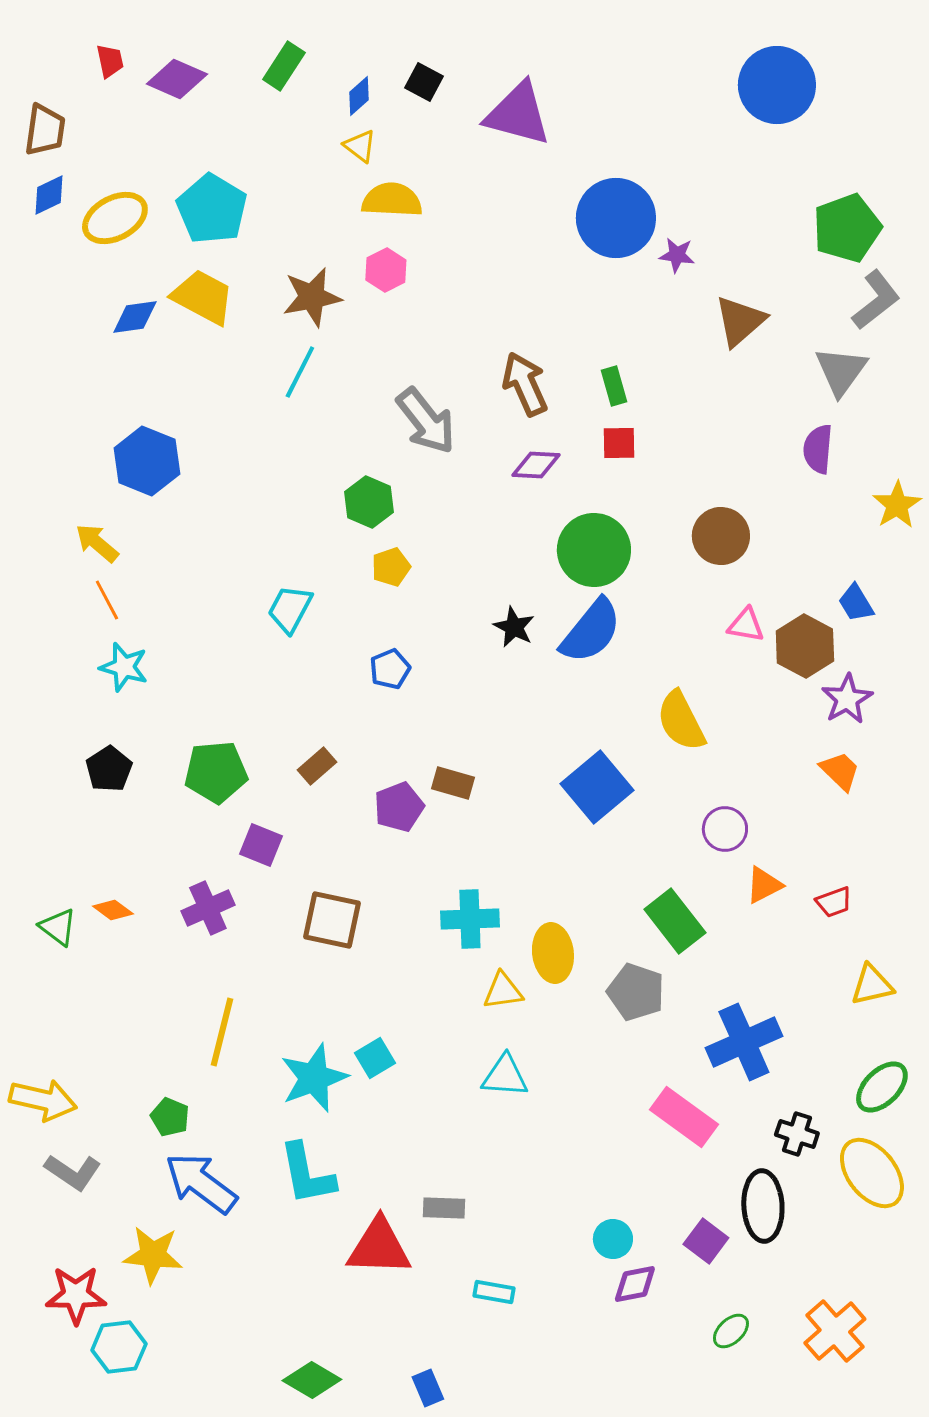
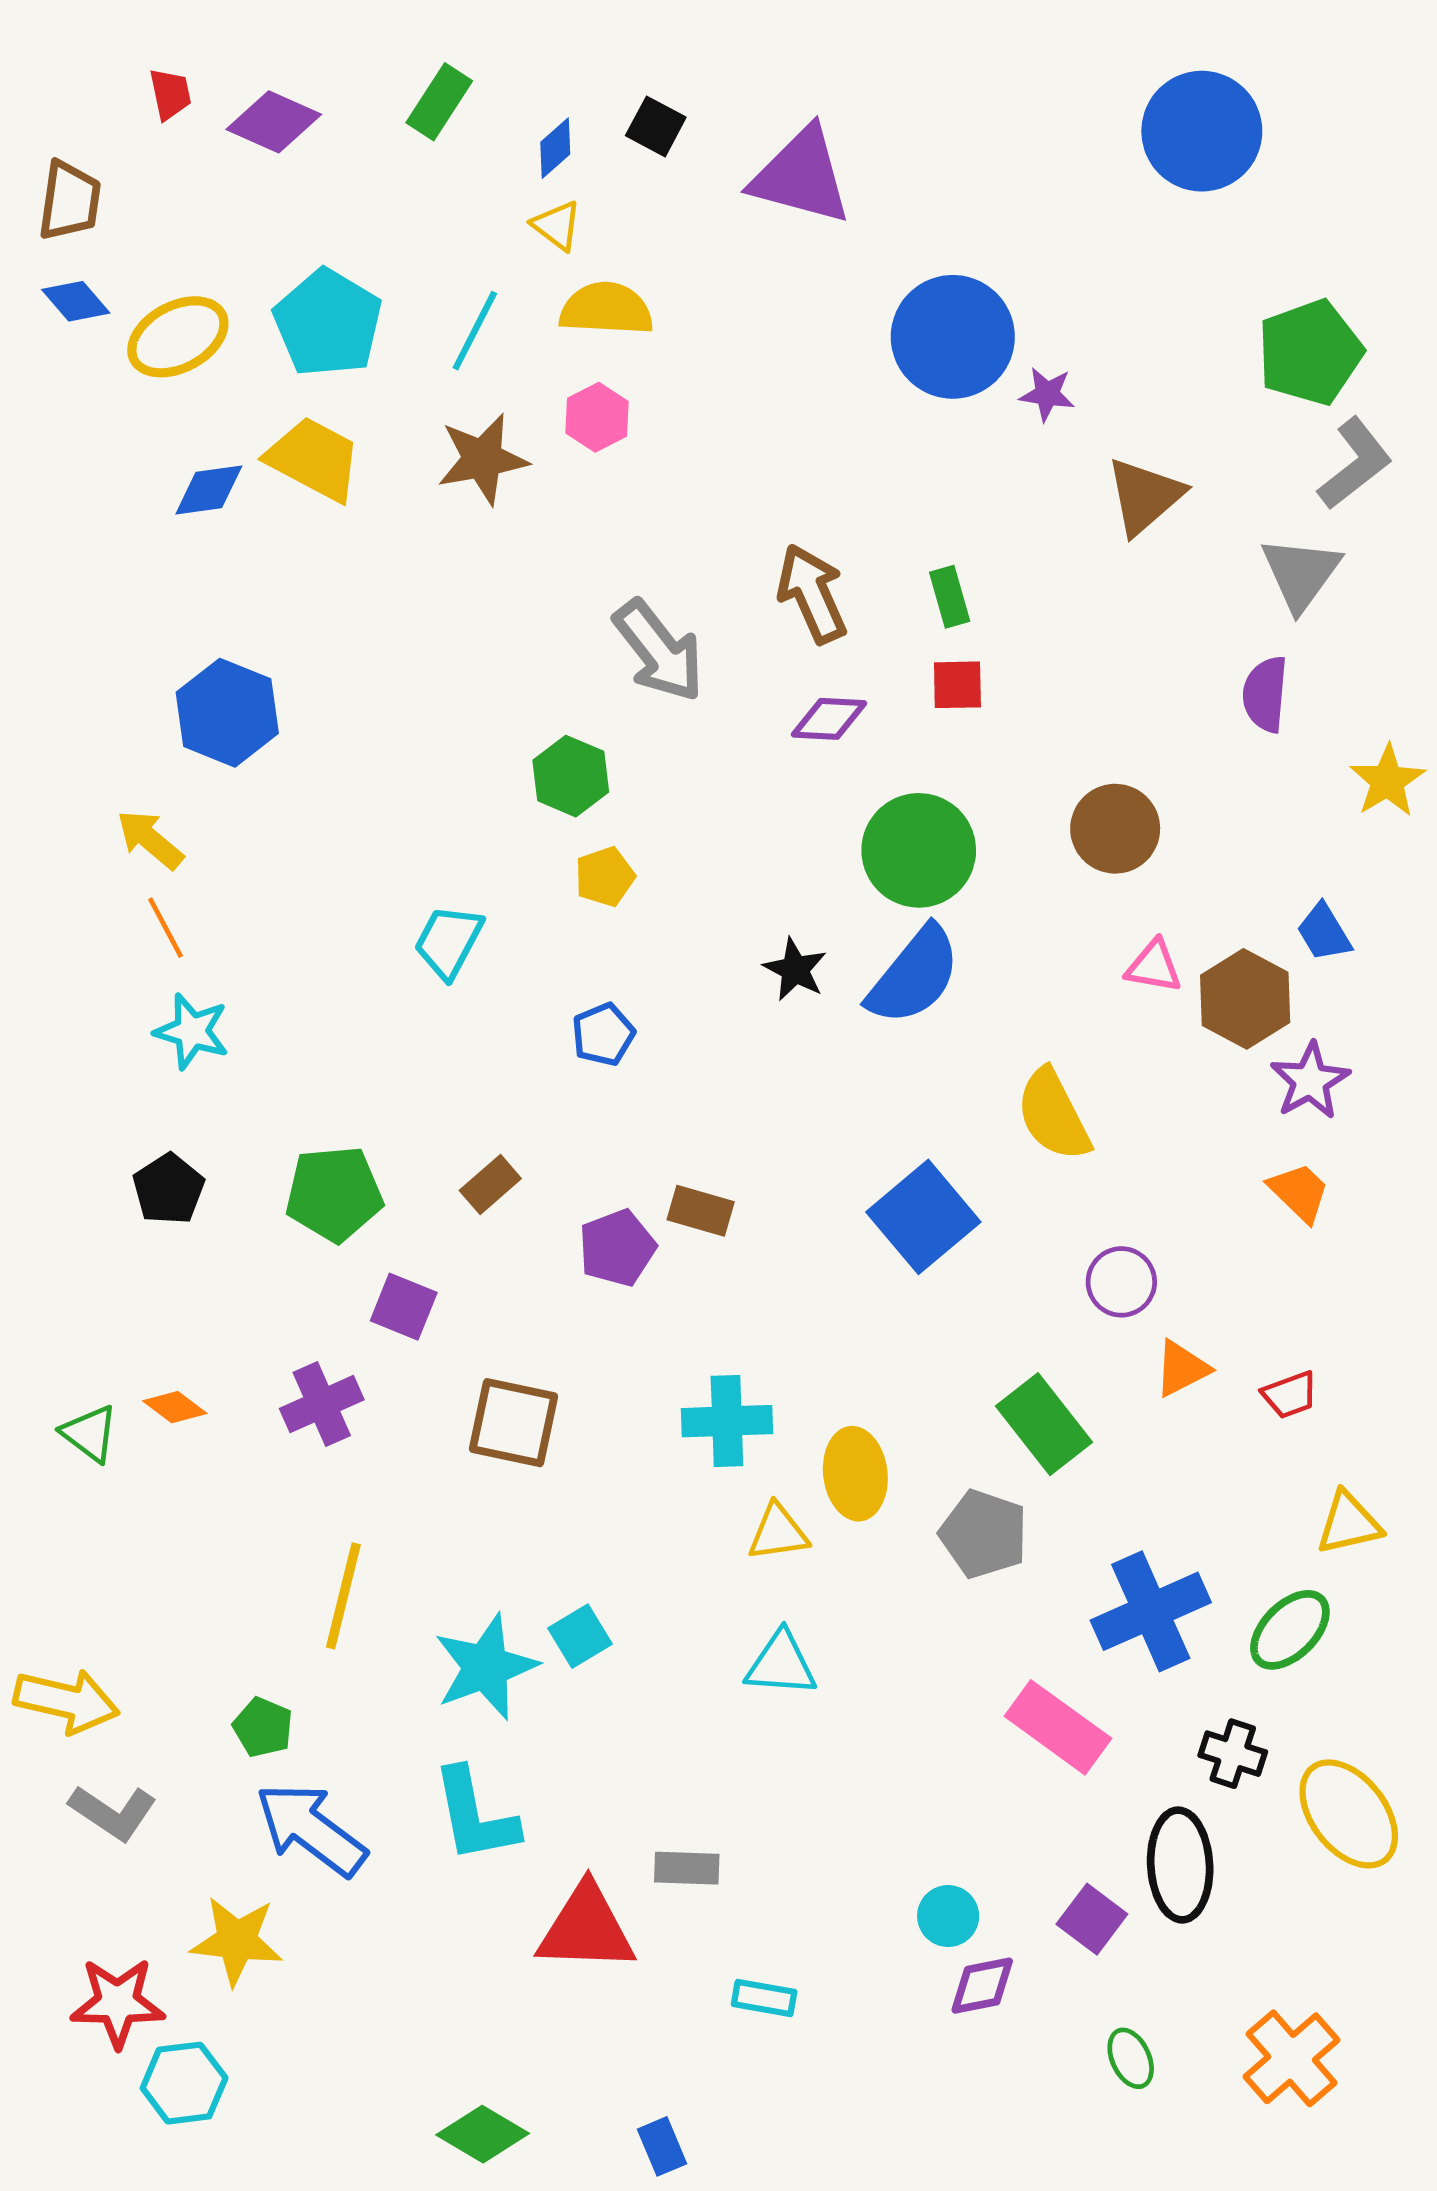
blue diamond: (49, 195) -> (76, 301), turned 75
cyan line: (300, 372) -> (475, 331), moved
green ellipse: (882, 1087) -> (1290, 1630), moved
green ellipse: (731, 1331) -> (1131, 2058), turned -72

